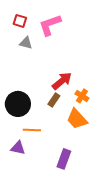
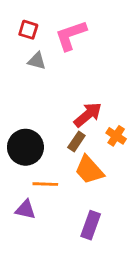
orange trapezoid: (77, 119) -> (89, 170), moved

